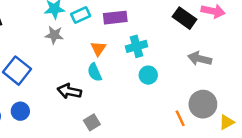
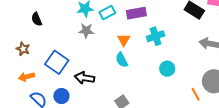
cyan circle: (148, 75) -> (167, 69), moved
black arrow: (69, 91) -> (85, 78), moved

